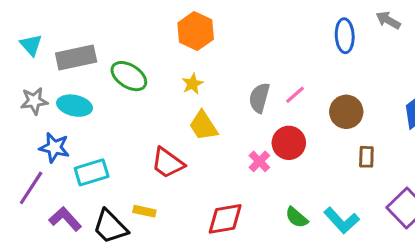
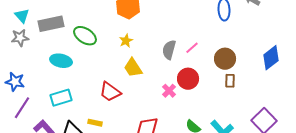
gray star: (34, 101) -> (20, 38), moved
cyan ellipse: (75, 106) -> (61, 61), moved
blue star: (54, 148) -> (15, 82), moved
brown rectangle: (366, 157) -> (230, 81), moved

